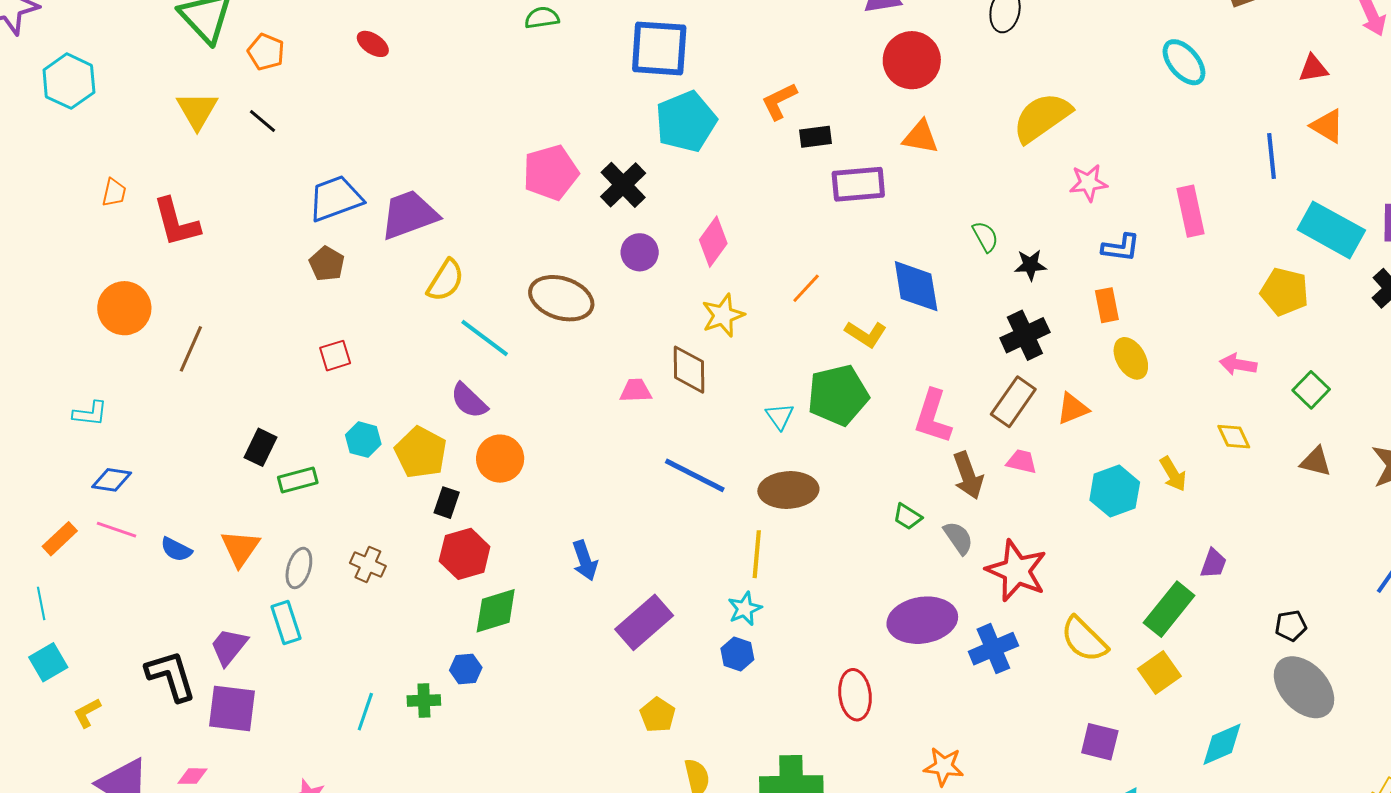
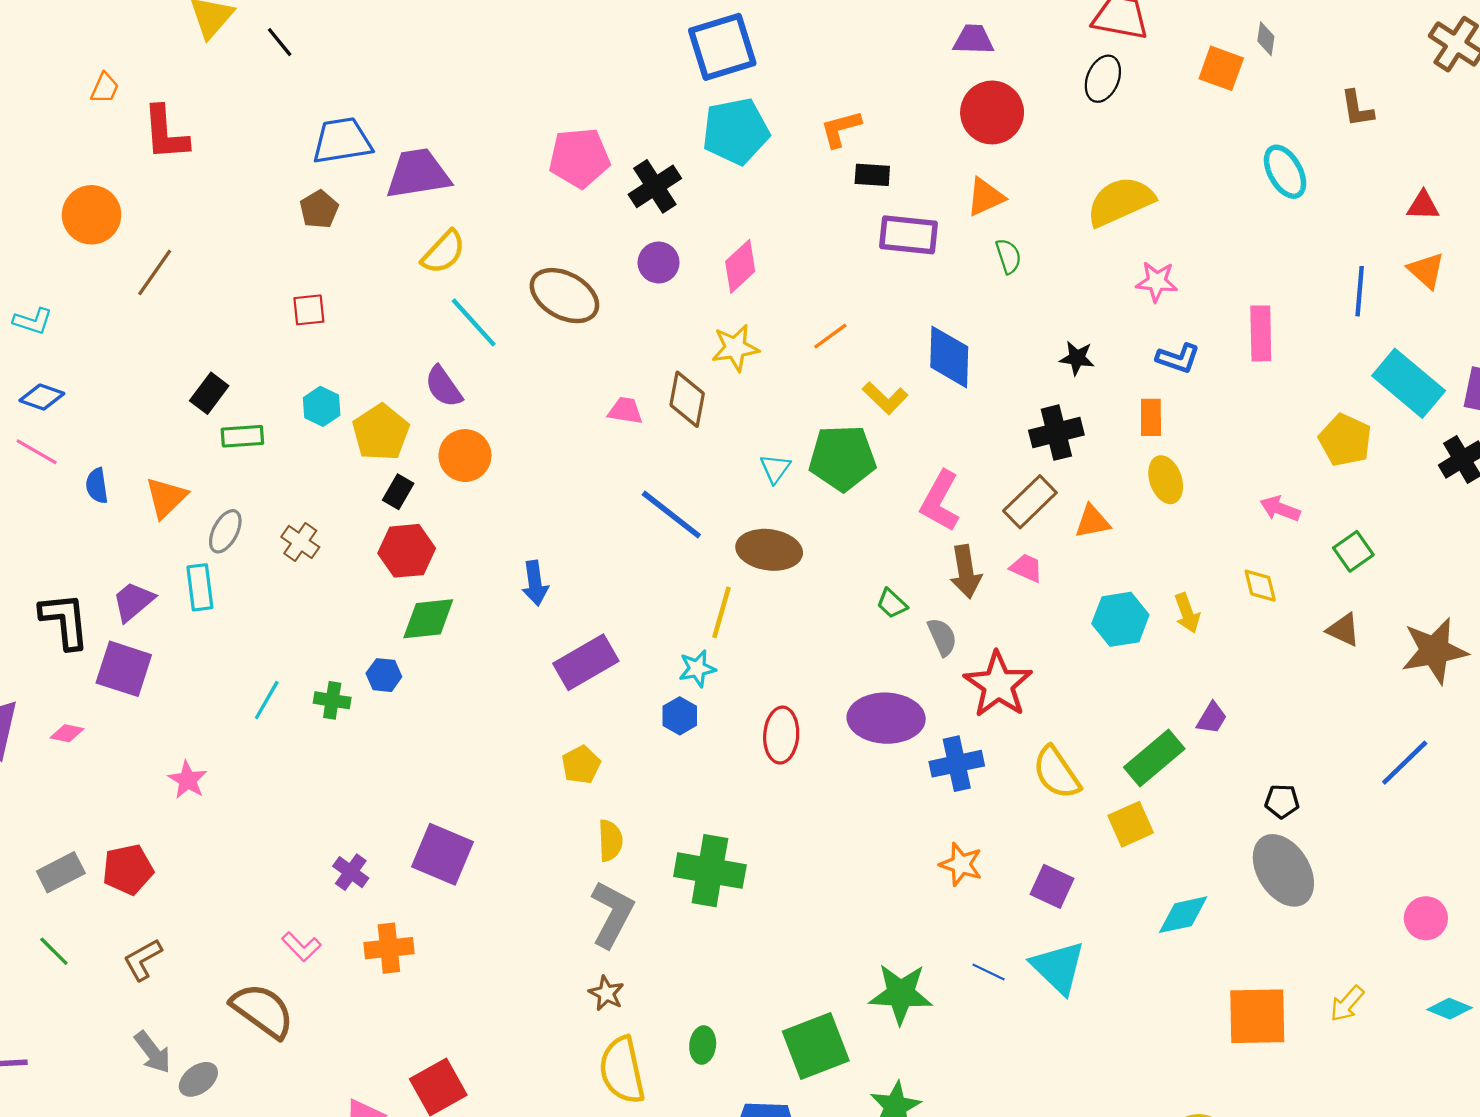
blue square: (659, 48) -> (722, 47), turned -32
orange triangle: (921, 137) -> (985, 197), turned -45
green semicircle: (985, 237) -> (1008, 256), moved
blue semicircle: (176, 549) -> (97, 486), turned 44
red ellipse: (855, 695) -> (781, 735), moved
orange star: (944, 767) -> (961, 864), moved

